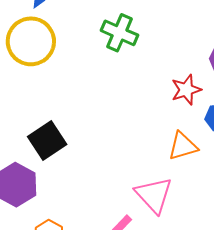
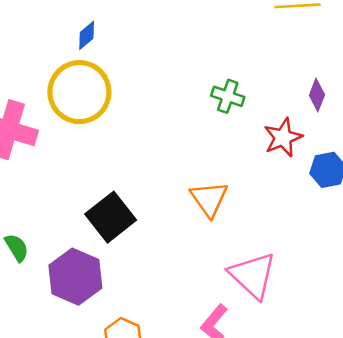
green cross: (120, 33) -> (228, 96), moved, size x0.7
orange triangle: (183, 146) -> (209, 199), moved, turned -44

